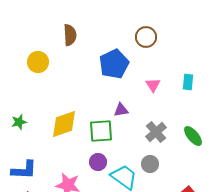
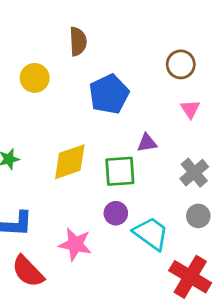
brown circle: (146, 37) -> (181, 64), moved
blue pentagon: (114, 64) -> (109, 94), moved
gray circle: (150, 164) -> (198, 216), moved

